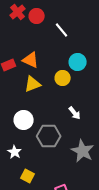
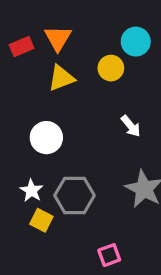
orange triangle: (31, 60) -> (58, 38), turned 36
gray hexagon: (49, 136) -> (74, 195), moved
yellow square: (28, 176) -> (41, 220), moved

